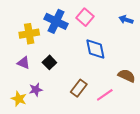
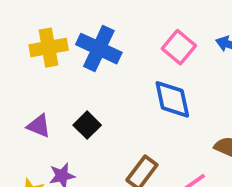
pink square: (85, 17) -> (179, 47), moved
yellow cross: (29, 34) -> (49, 48), moved

